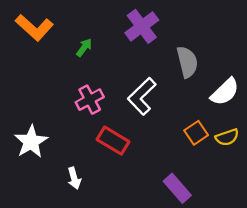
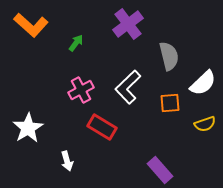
orange square: (196, 133) -> (170, 103), moved, turned 30

